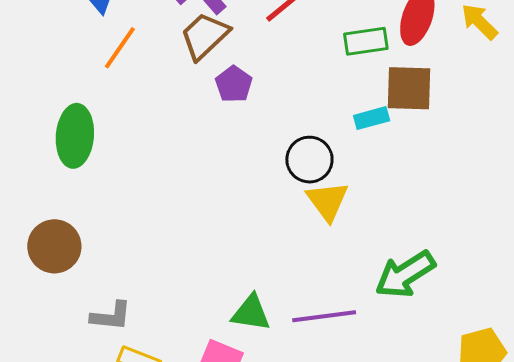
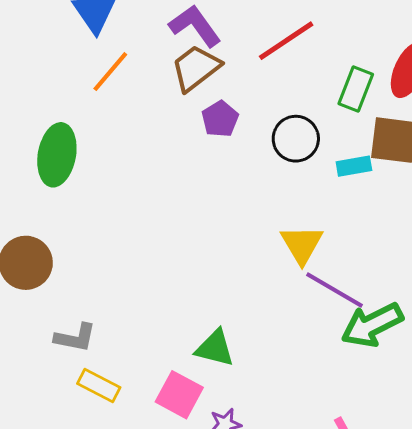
green rectangle: (366, 41) -> (356, 89), turned -66
black circle: (309, 160) -> (296, 139), moved
purple line: (324, 316) -> (335, 290), moved, turned 32

